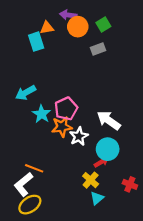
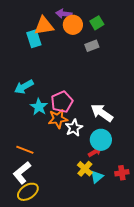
orange triangle: (47, 28) -> (44, 26), size x1.5
orange line: (34, 168) -> (25, 150), moved
red cross: (130, 184) -> (122, 173), turned -32
cyan triangle: (97, 198) -> (97, 177), moved

